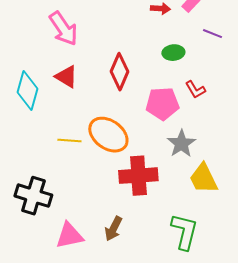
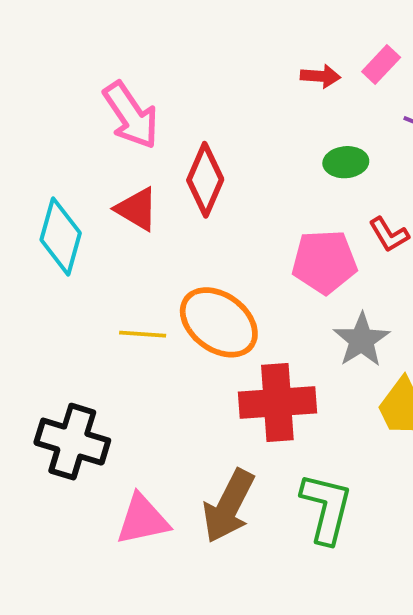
red diamond: (119, 72) -> (205, 180), moved
brown arrow: (113, 229) -> (229, 506), size x1.5
green L-shape: (184, 232) -> (326, 508), moved

